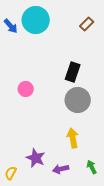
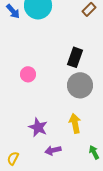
purple star: (36, 158) -> (38, 127), moved
purple arrow: (61, 169) -> (53, 150), moved

